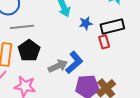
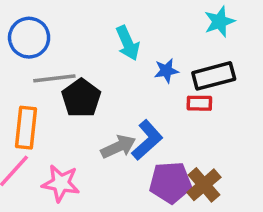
red rectangle: (104, 42) -> (199, 103), turned -72
black pentagon: (29, 51) -> (81, 98), moved

